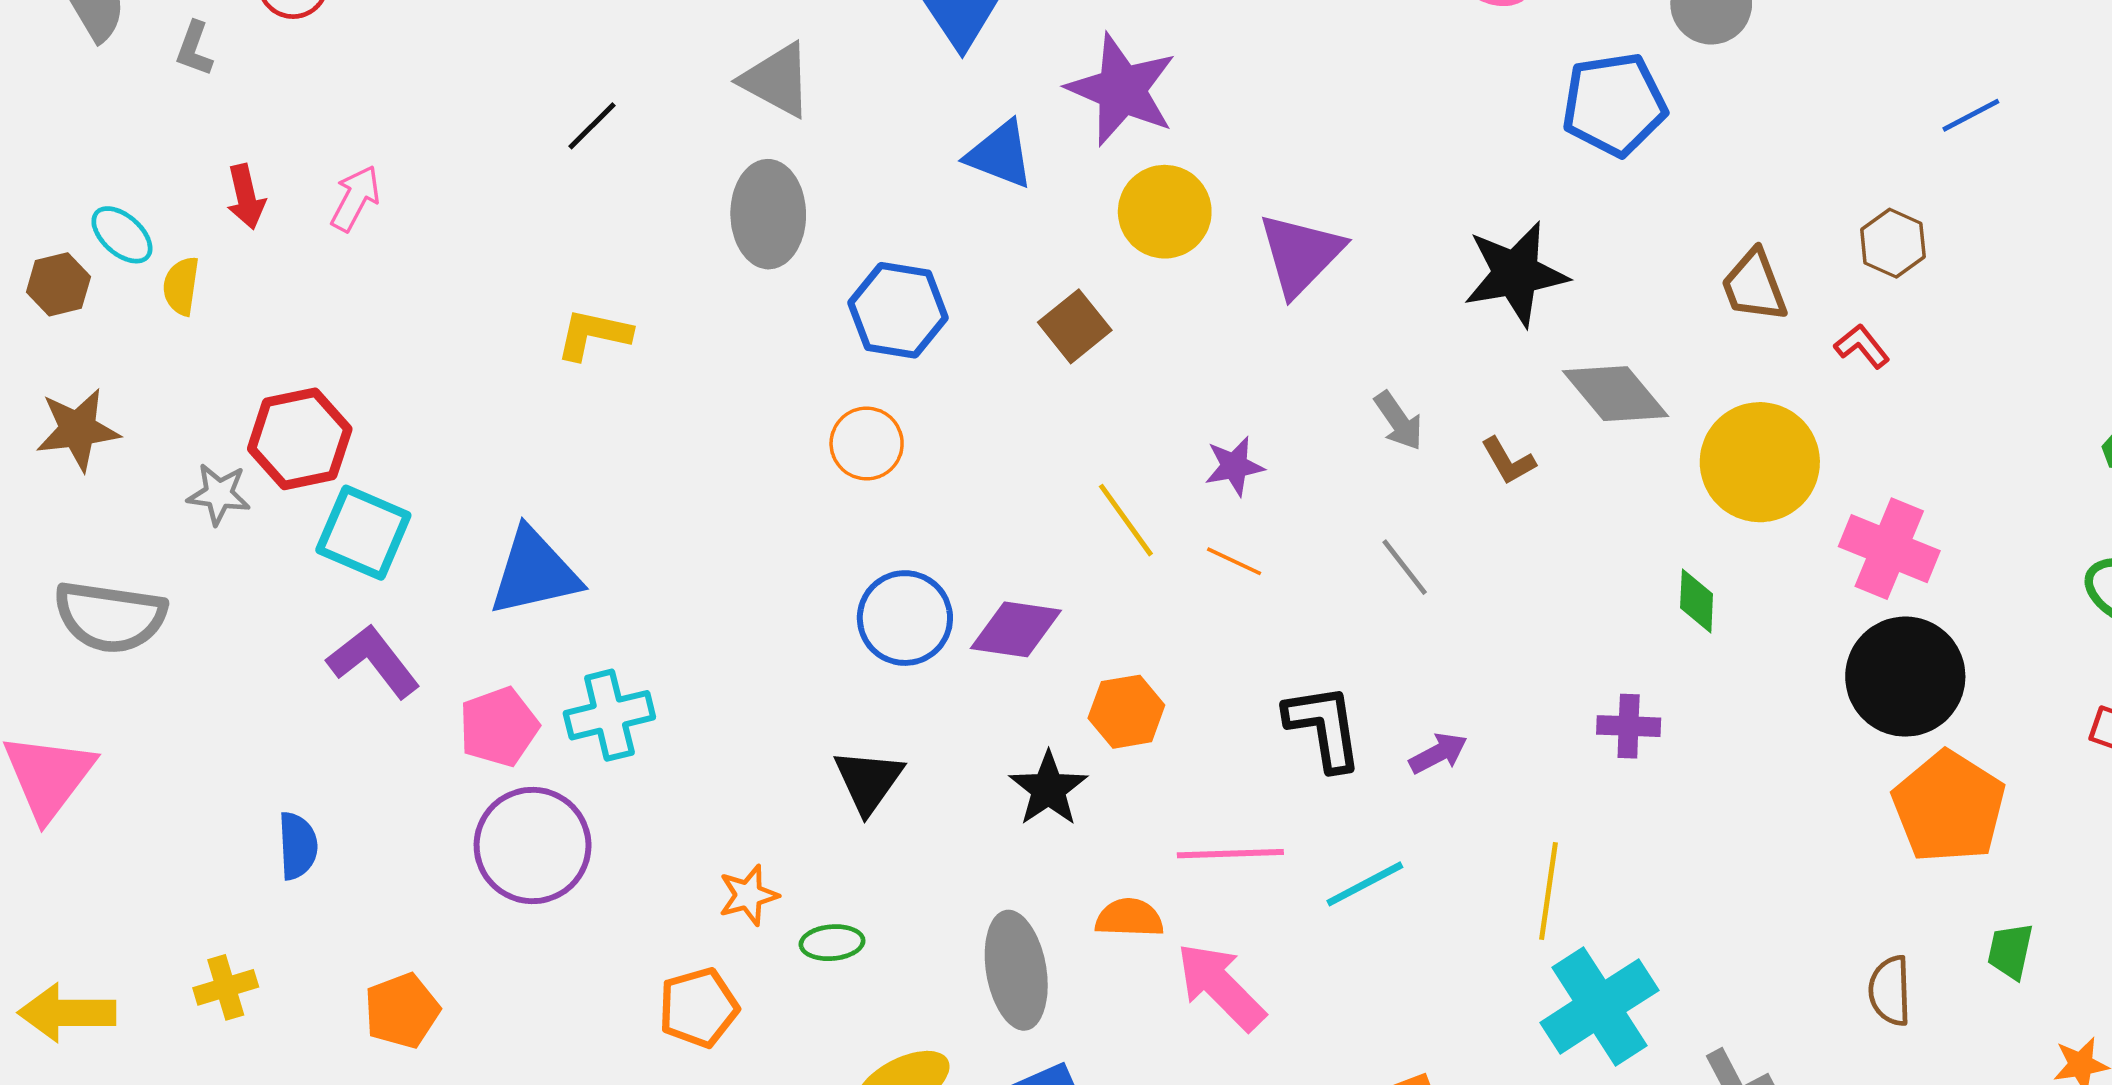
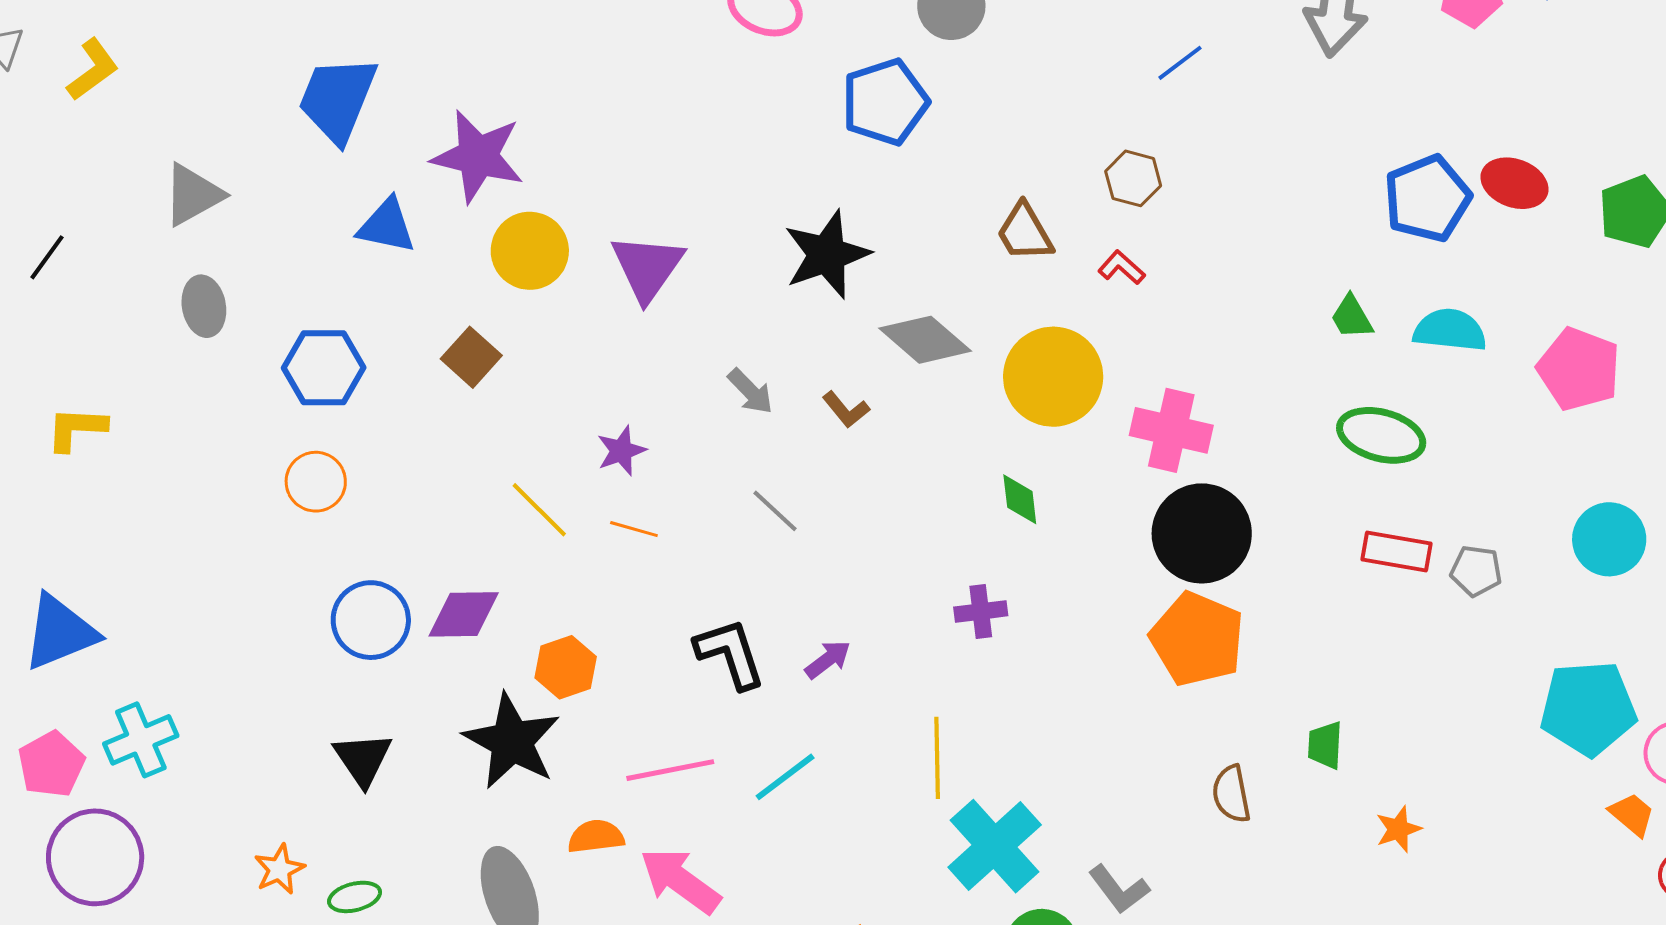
gray triangle: (777, 80) -> (193, 195), turned -48
gray ellipse: (768, 214) -> (204, 306), size x0.7
black star: (1048, 789) -> (512, 741), size x1.5
orange pentagon: (1949, 807) -> (1197, 639), moved

